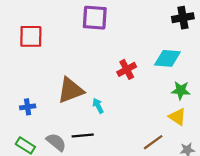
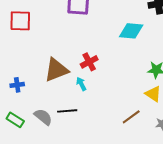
cyan diamond: (167, 58) -> (131, 31), moved
red cross: (127, 69) -> (89, 62), moved

